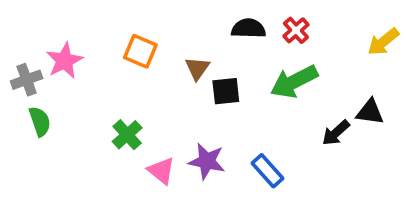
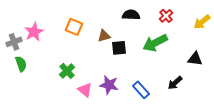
red cross: (296, 30) -> (166, 16), moved
brown triangle: (197, 68) -> (104, 36), turned 40
black arrow: (336, 133) -> (175, 83), moved

